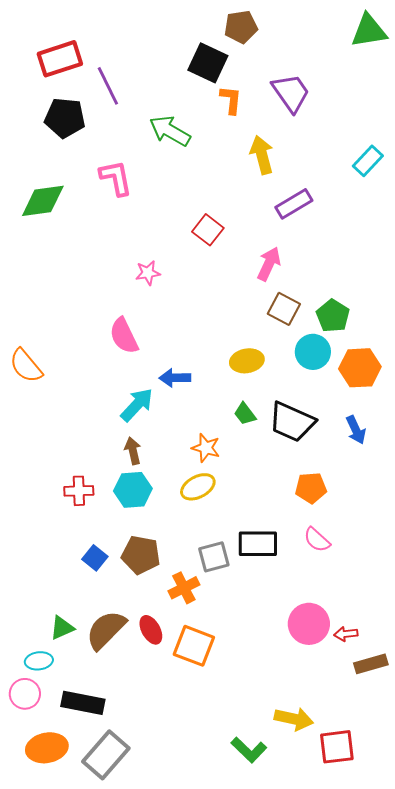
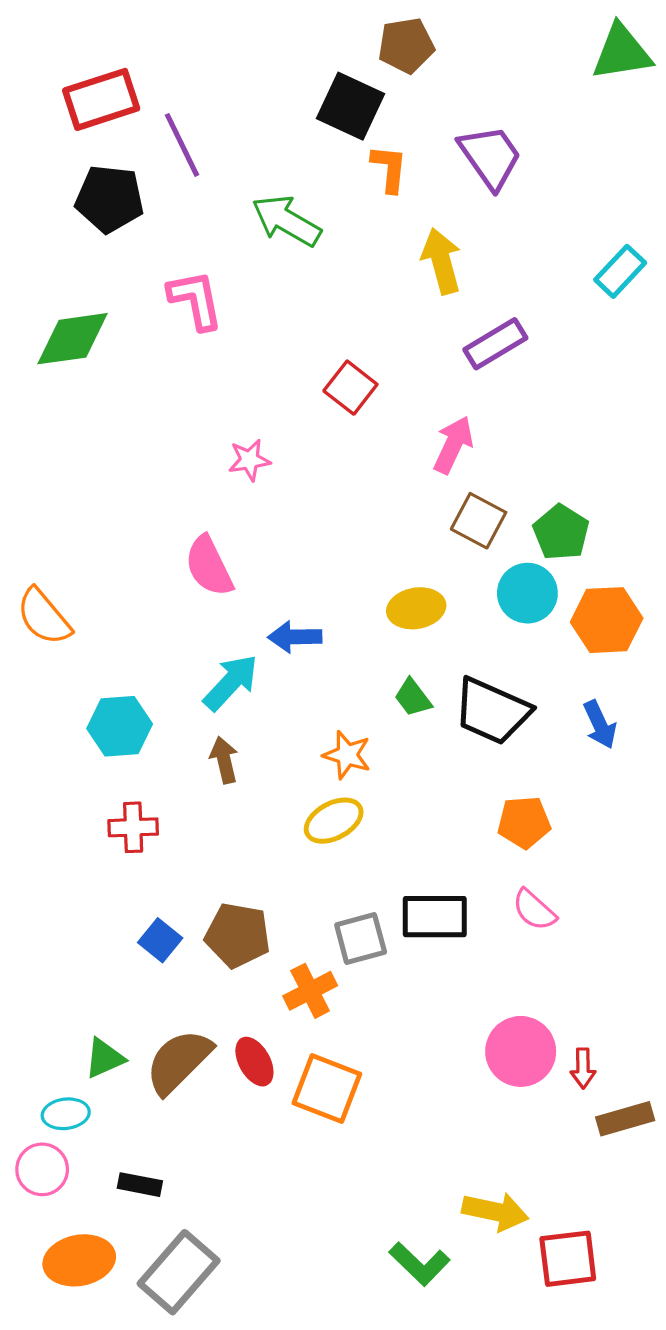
cyan hexagon: (133, 490) -> (120, 726), moved
red arrow: (346, 634) -> (583, 1068), turned -85
black rectangle: (83, 703) -> (140, 1185), size x0.6

